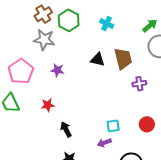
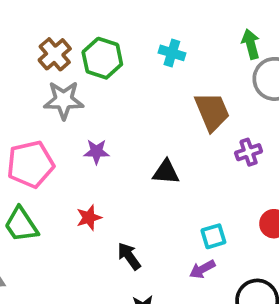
green arrow: (150, 26) -> (251, 44), turned -56
black triangle: (98, 60) -> (166, 172), moved
pink pentagon: (21, 71) -> (30, 164), turned 30

